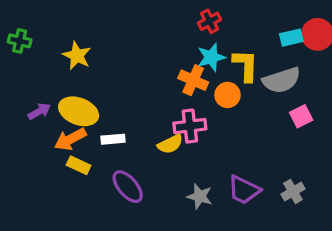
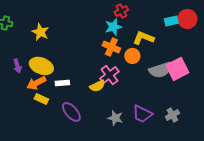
cyan star: (211, 57) -> (113, 27), moved
yellow L-shape: (246, 65) -> (143, 38), turned -70
gray semicircle: (282, 80) -> (160, 70), moved
purple arrow: (39, 111) -> (17, 66), turned 104
pink square: (301, 116) -> (177, 69), size x1.6
pink cross: (190, 126) -> (109, 75), turned -30

